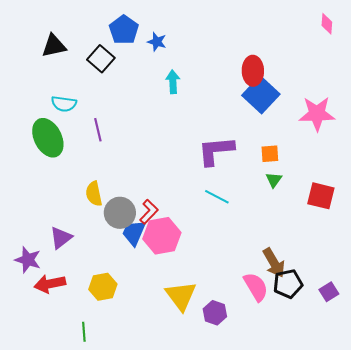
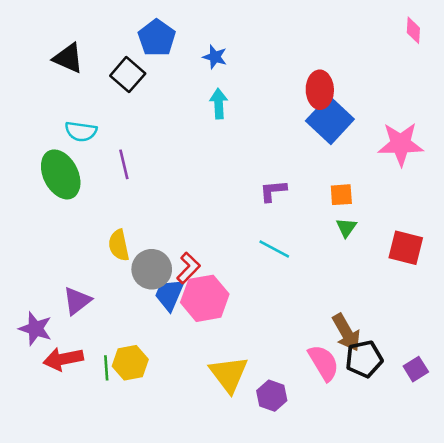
blue star: (157, 42) -> (215, 57), moved
black triangle: (54, 46) -> (68, 58), turned 36
purple L-shape: (216, 151) -> (273, 191), size x0.6
green line: (84, 332) -> (106, 368), moved

